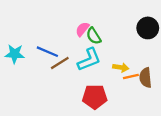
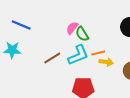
blue line: (47, 52) -> (21, 25), moved
orange line: (131, 76) -> (98, 53), moved

